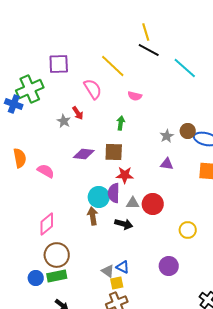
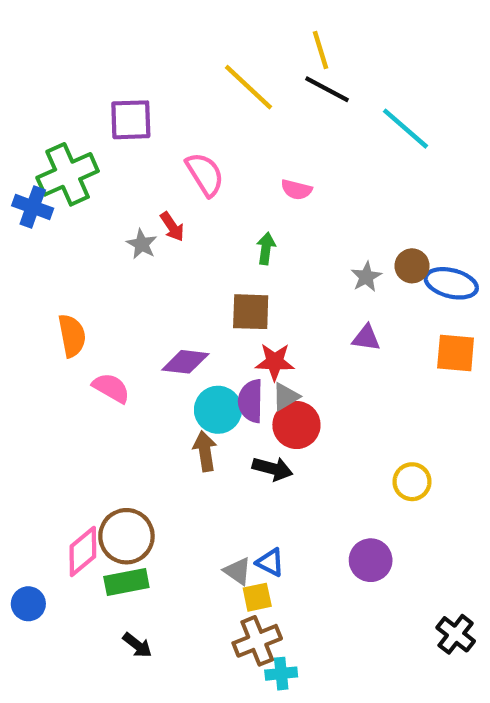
yellow line: (113, 66) -> (249, 87), moved
purple diamond: (84, 154) -> (185, 362), moved
orange semicircle: (20, 158) -> (72, 336), moved
pink semicircle: (46, 171) -> (111, 388), moved
gray triangle: (133, 203) -> (286, 397), moved, turned -32
red circle: (153, 204) -> (296, 425), moved
pink diamond: (47, 224) -> (83, 551), moved
blue circle: (36, 278) -> (28, 604), moved

